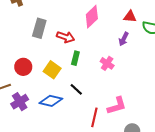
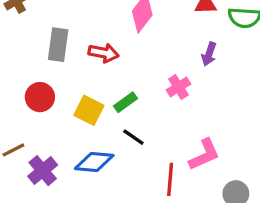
purple arrow: (124, 39) -> (209, 54), moved
green rectangle: (75, 58) -> (125, 102), moved, turned 48
pink cross: (107, 63) -> (178, 87), turned 32
red circle: (23, 67) -> (40, 97), moved

